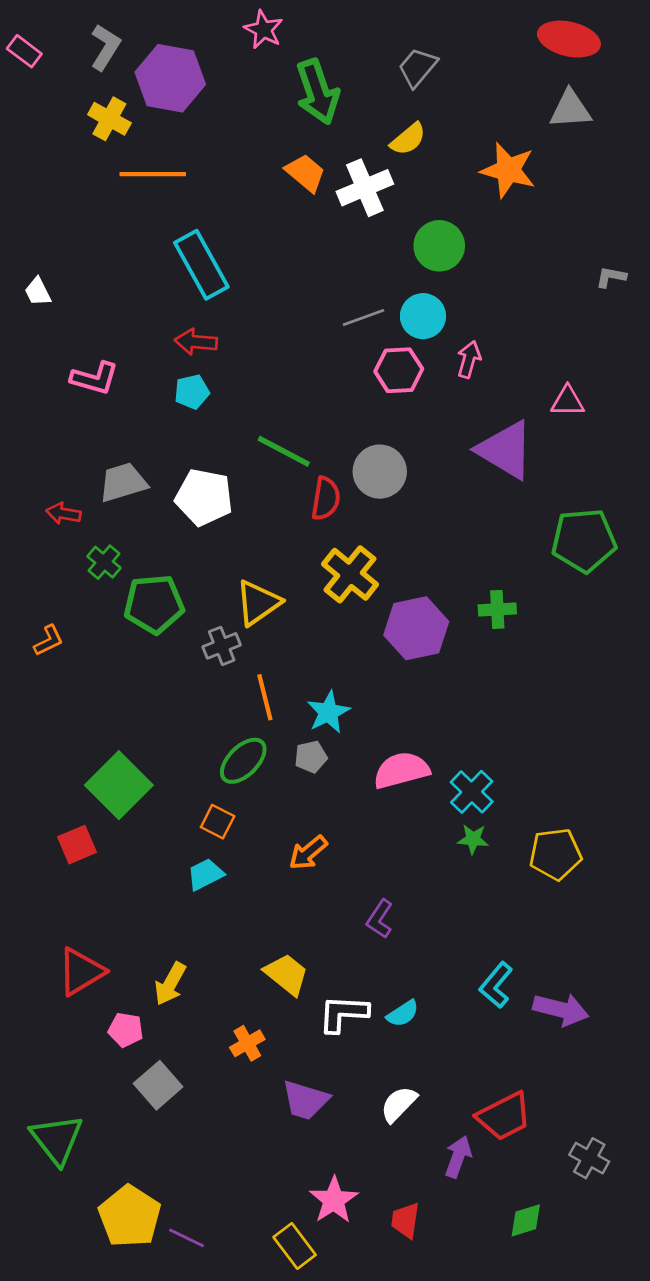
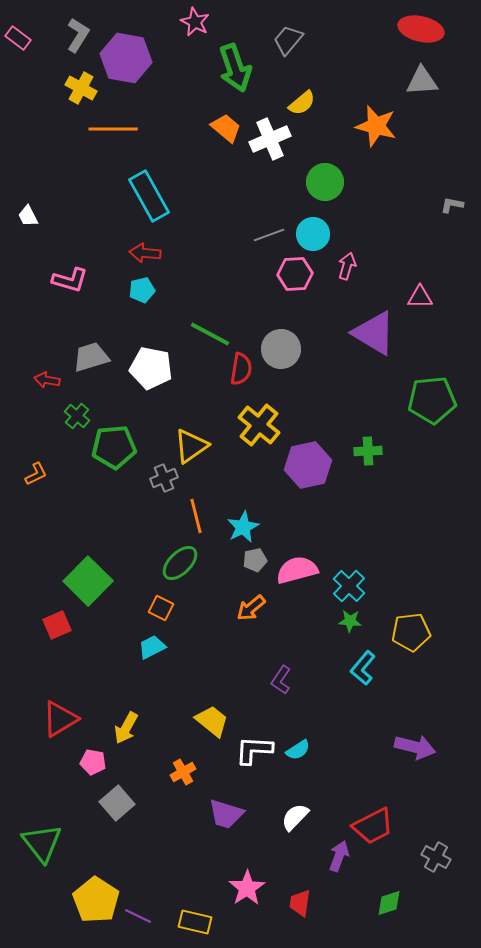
gray trapezoid: (418, 67) -> (288, 40), moved
gray pentagon: (311, 757) -> (255, 560), moved
orange arrow: (308, 853) -> (251, 608), moved
cyan L-shape: (496, 985) -> (363, 668), moved
yellow rectangle: (295, 1246) -> (195, 922), moved, turned -40

